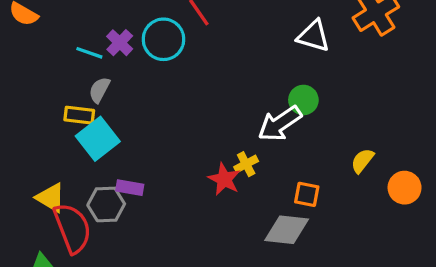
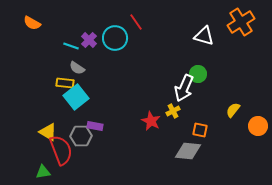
gray semicircle: (99, 90) -> (77, 68), turned -84
white arrow: (280, 124) -> (184, 88), turned -32
yellow cross: (246, 164) -> (173, 111), moved

